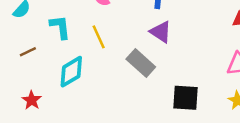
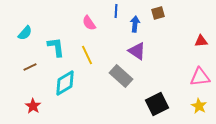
black square: (185, 98) -> (157, 104), turned -30

